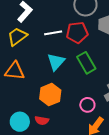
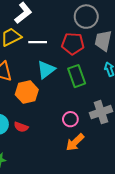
white line: (53, 33) -> (38, 42), moved
orange hexagon: (50, 95) -> (27, 92), moved

